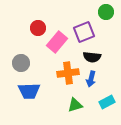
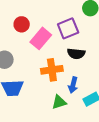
blue arrow: (91, 79) -> (73, 85), moved

